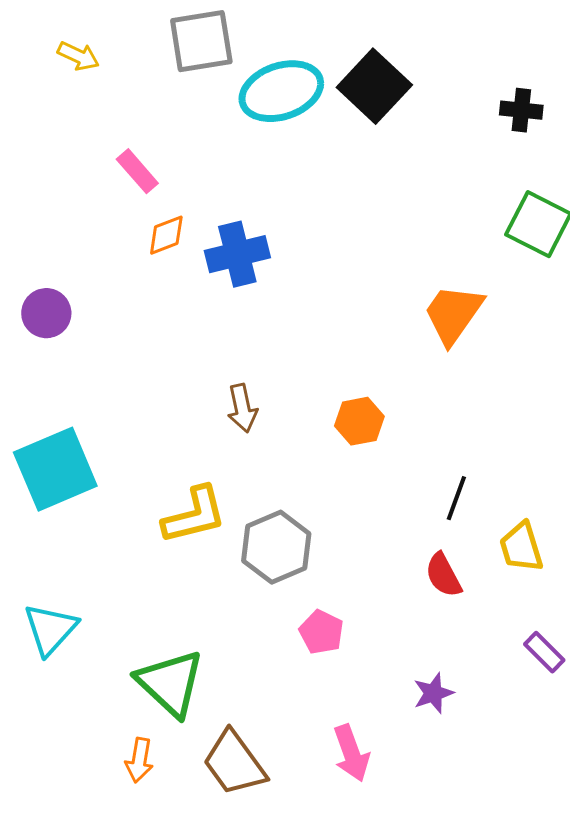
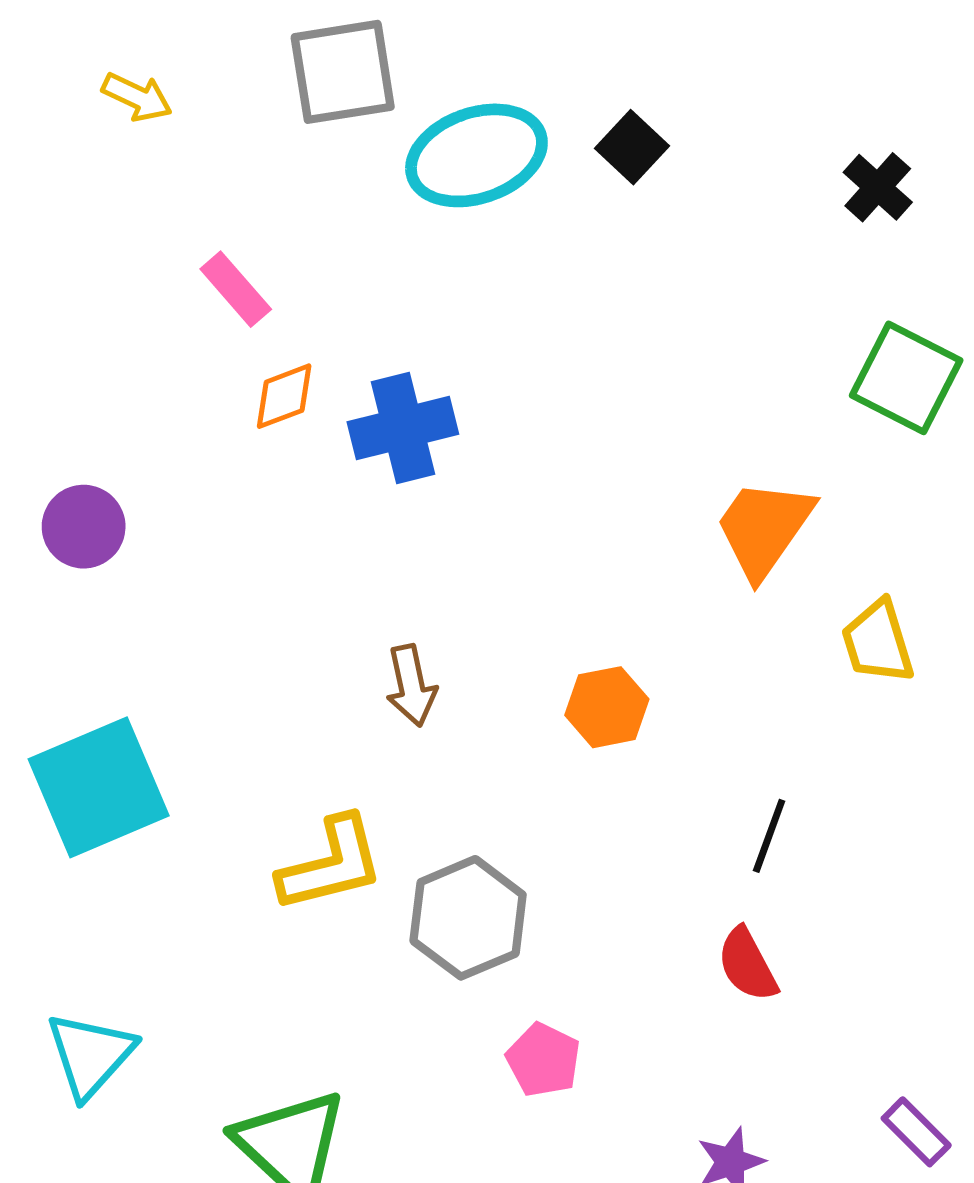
black square: (374, 86) -> (632, 147), size x0.6
black cross: (521, 110) -> (878, 187), turned 36
yellow trapezoid: (521, 547) -> (878, 642), moved
purple rectangle: (544, 652) -> (916, 1132), moved

